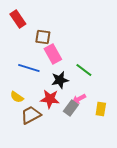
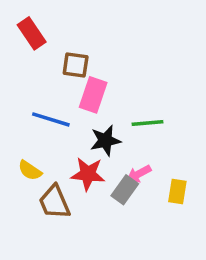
pink rectangle: (53, 54) -> (93, 95), turned 48
green line: (84, 70) -> (148, 123), turned -42
brown trapezoid: (31, 115) -> (54, 202), turned -85

